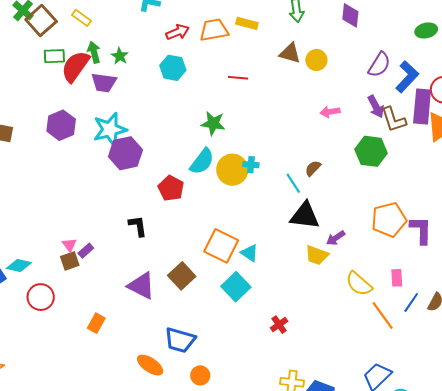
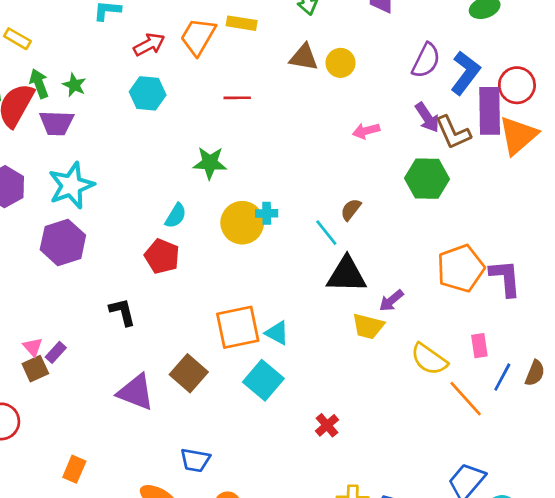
orange trapezoid: (214, 30) -> (198, 37), turned -44
purple hexagon: (125, 153) -> (63, 242), moved
cyan semicircle: (202, 161) -> (176, 216), moved, size x0.7
orange square: (221, 246) -> (238, 327), turned -32
orange rectangle: (96, 323) -> (74, 469), moved
blue trapezoid: (180, 340) -> (195, 460), size x0.7

